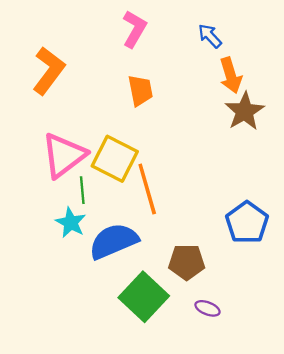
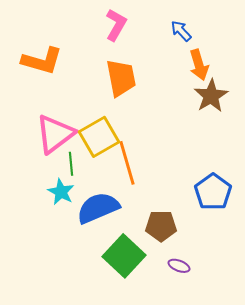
orange L-shape: (49, 71) -> (42, 61), turned 69
orange trapezoid: (140, 90) -> (121, 78), size x1.4
yellow square: (115, 159) -> (99, 137), turned 33

